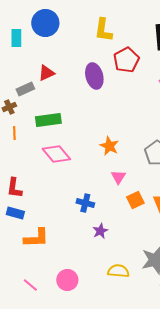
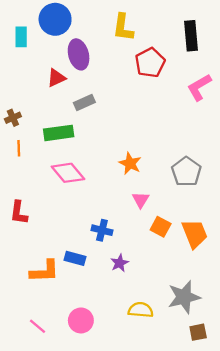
purple ellipse: (94, 76) -> (79, 54), moved
gray rectangle: (25, 89) -> (84, 102), moved
orange square: (135, 200) -> (161, 227), turned -36
blue rectangle: (15, 213) -> (75, 258), moved

